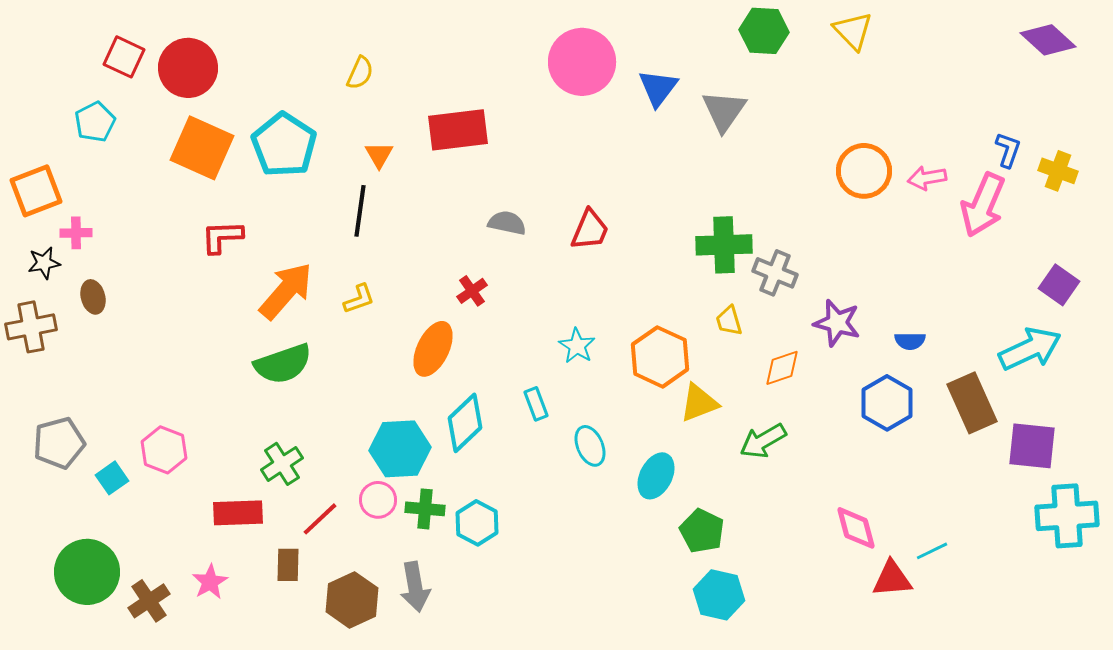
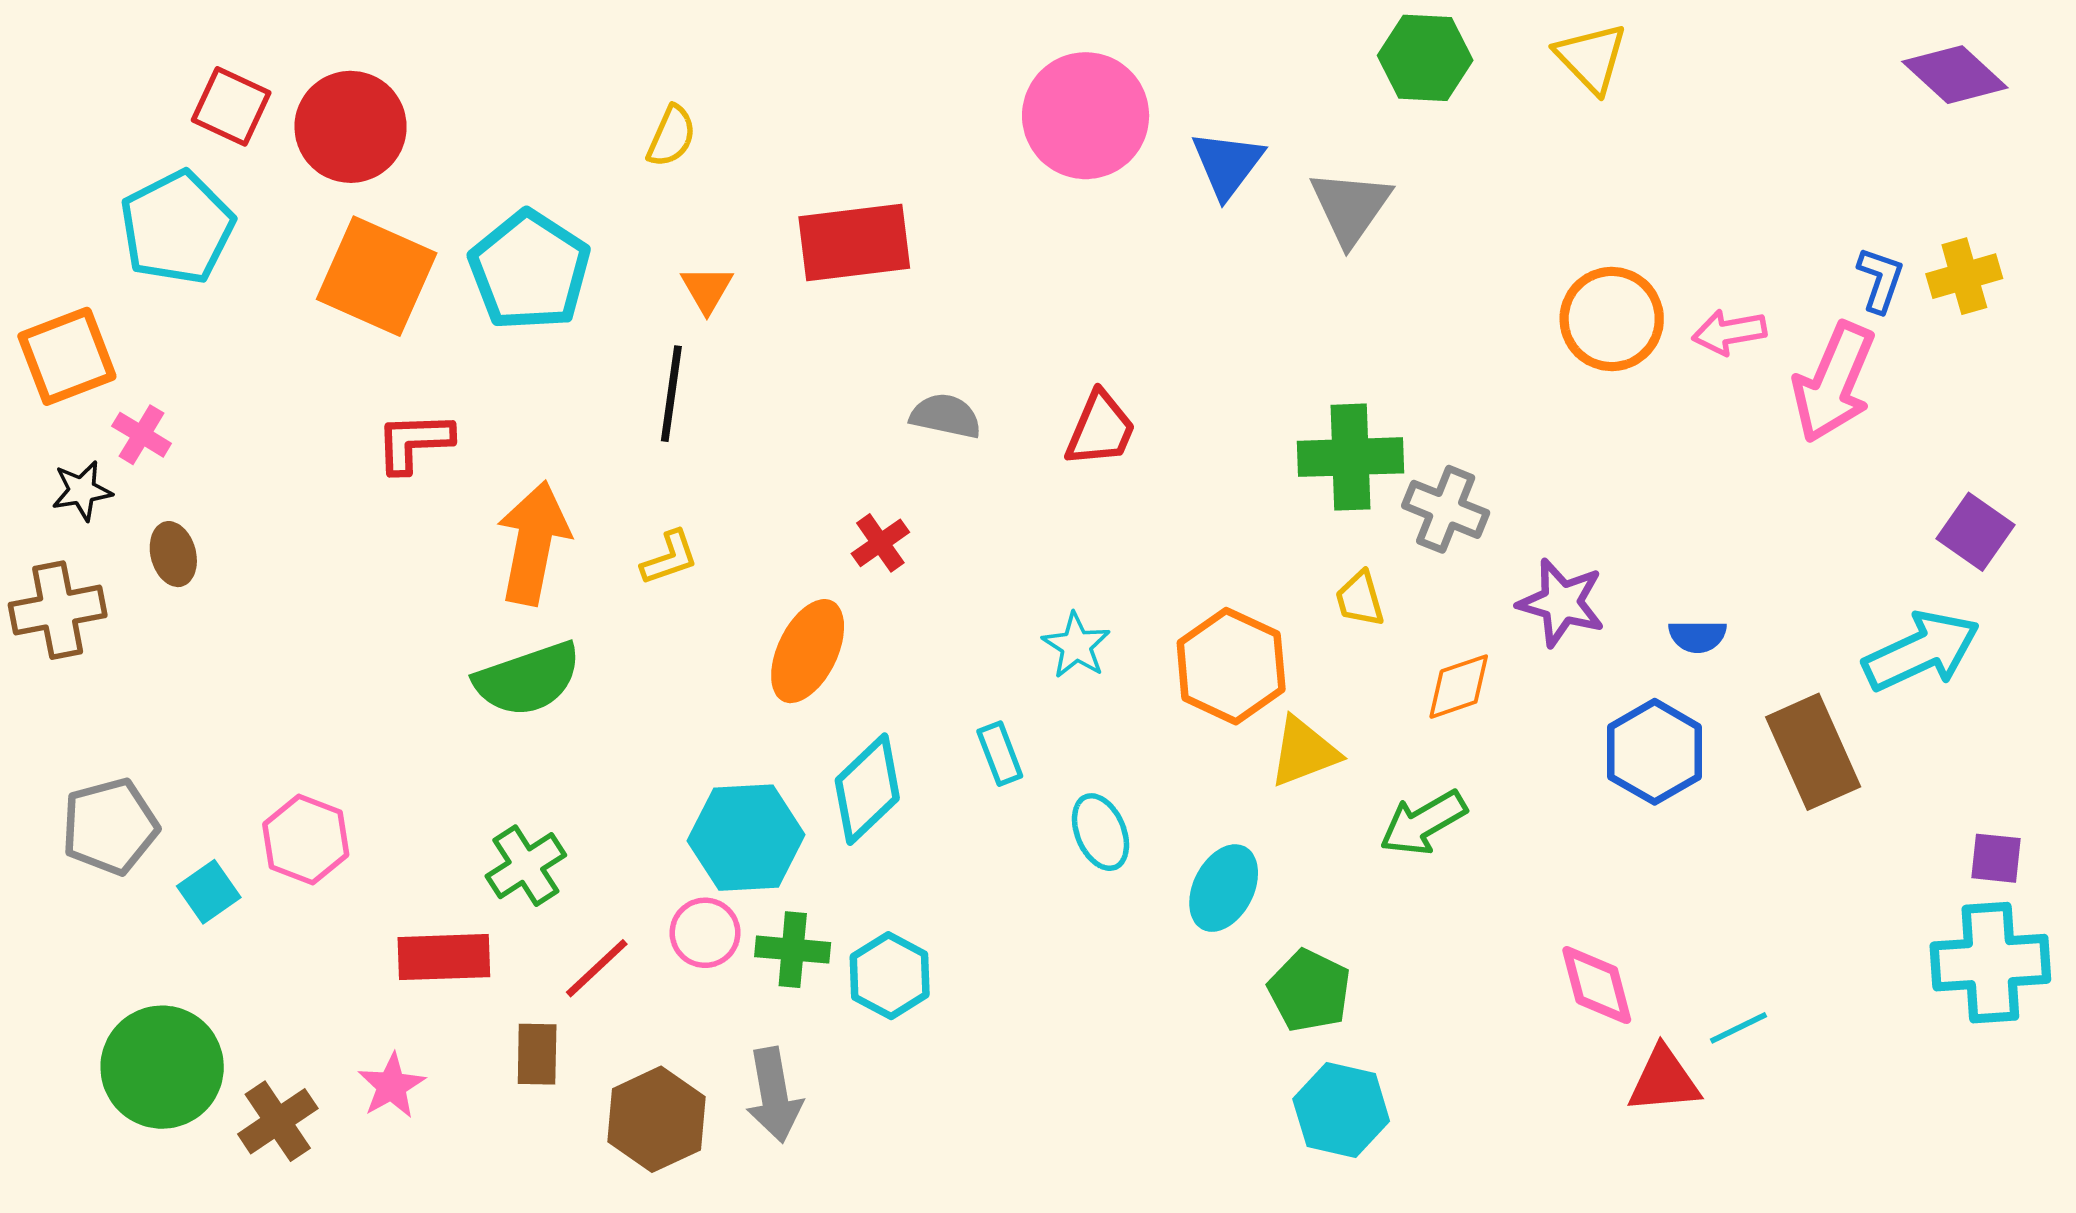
cyan pentagon: (95, 122) -> (177, 228), size x1.5
yellow cross: (1058, 171) -> (1964, 276), moved, turned -36
pink cross: (76, 233) -> (142, 435), turned 32
orange arrow: (286, 291) -> (533, 543), turned -30
purple square: (1032, 446) -> (1996, 858), moved, size x0.6

